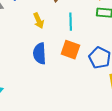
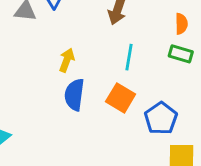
yellow arrow: (39, 21) -> (67, 60), moved, turned -147

